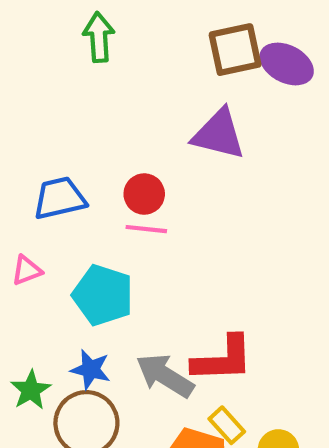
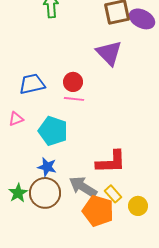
purple triangle: (219, 134) -> (109, 53), turned 32
gray arrow: (165, 376) -> (83, 187), moved
green star: (31, 390) -> (18, 193), moved

